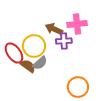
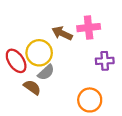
purple cross: (64, 41) -> (105, 61), moved
brown semicircle: (28, 66) -> (32, 87), moved

